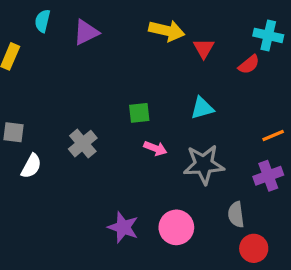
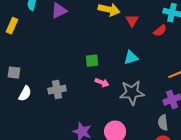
gray cross: (83, 144) -> (57, 90), moved, turned 30
gray semicircle: (236, 214) -> (163, 123), moved

